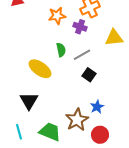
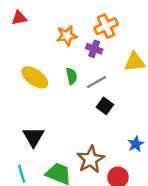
yellow ellipse: (40, 69) -> (35, 77), moved
blue star: (97, 107) -> (136, 144), moved

